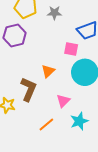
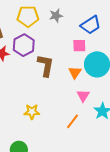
orange triangle: (48, 71) -> (75, 73), moved
brown L-shape: (29, 89) -> (46, 65), moved

